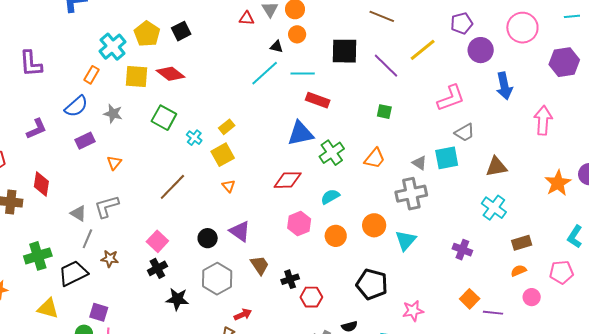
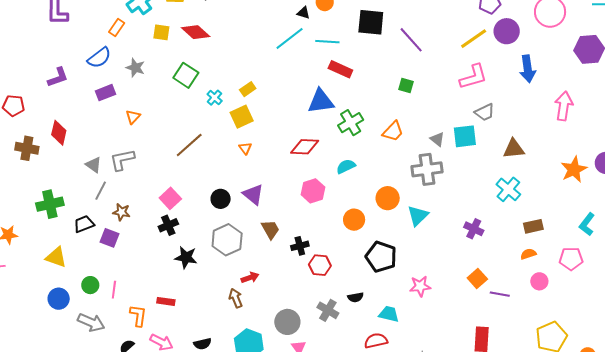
yellow line: (423, 50) -> (474, 39), moved
yellow square: (136, 76) -> (161, 32), size x0.7
orange circle: (336, 236) -> (354, 220), moved
black trapezoid: (73, 273) -> (84, 224), size x0.7
purple square: (99, 312) -> (110, 238), moved

